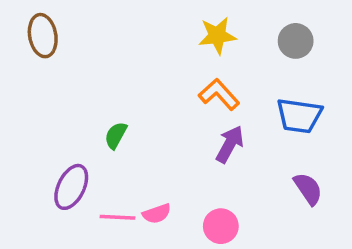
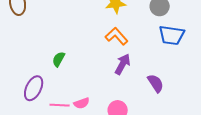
blue trapezoid: (299, 116) -> (172, 35), moved
purple semicircle: (308, 189) -> (156, 83), moved

